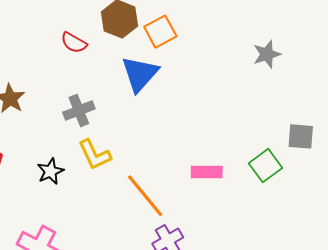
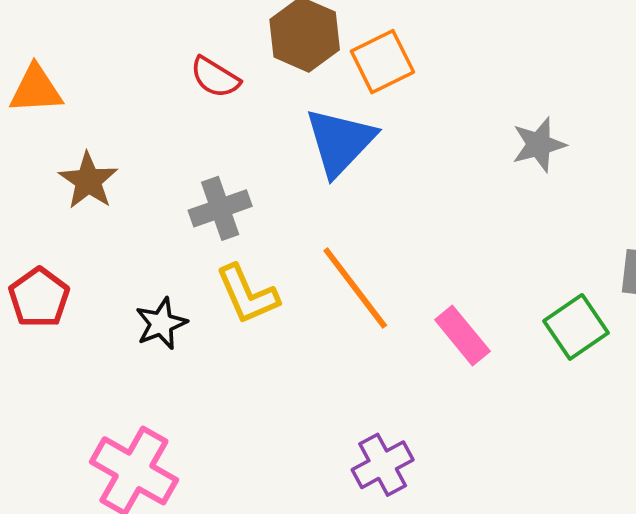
gray star: (267, 54) -> (539, 145), moved
pink rectangle: (207, 172) -> (462, 335), turned 48
orange line: (145, 196) -> (355, 288), moved

